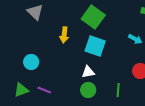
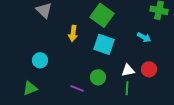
white triangle: (88, 72) -> (128, 70), moved
purple line: (44, 90) -> (77, 88), moved
green circle: (88, 90) -> (98, 77), moved

